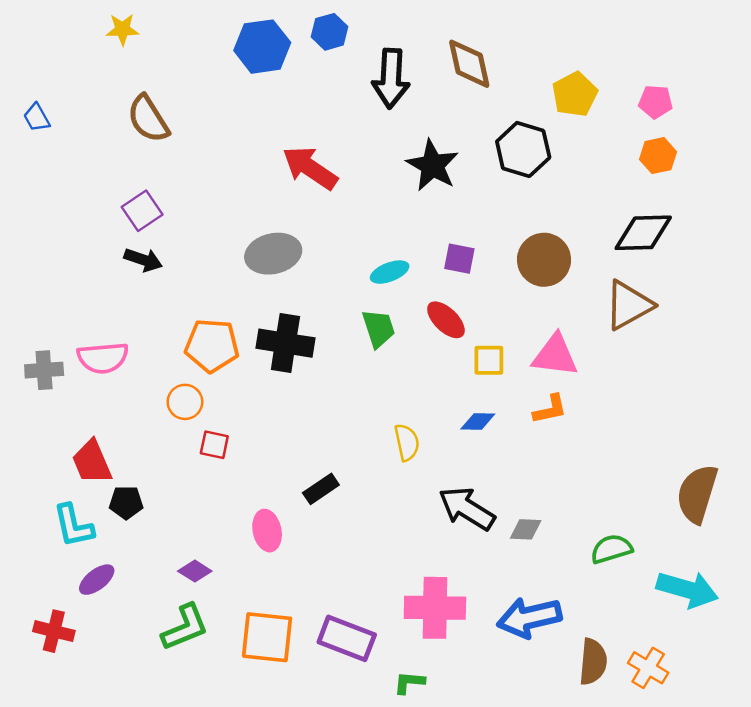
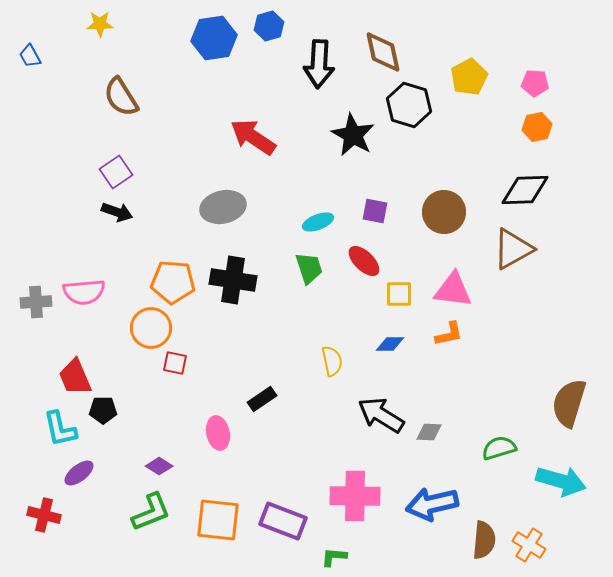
blue trapezoid: (37, 118) -> (30, 56), moved
black hexagon: (523, 149) -> (409, 105), moved
orange circle: (185, 402) -> (151, 328), size x1.4

